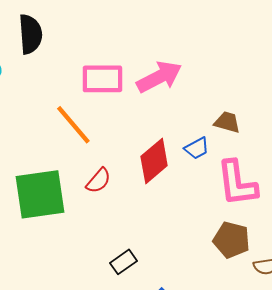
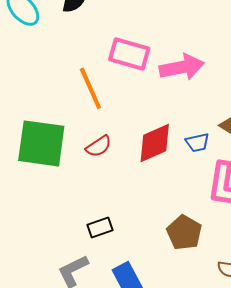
brown pentagon: (232, 240) -> (184, 233), moved

